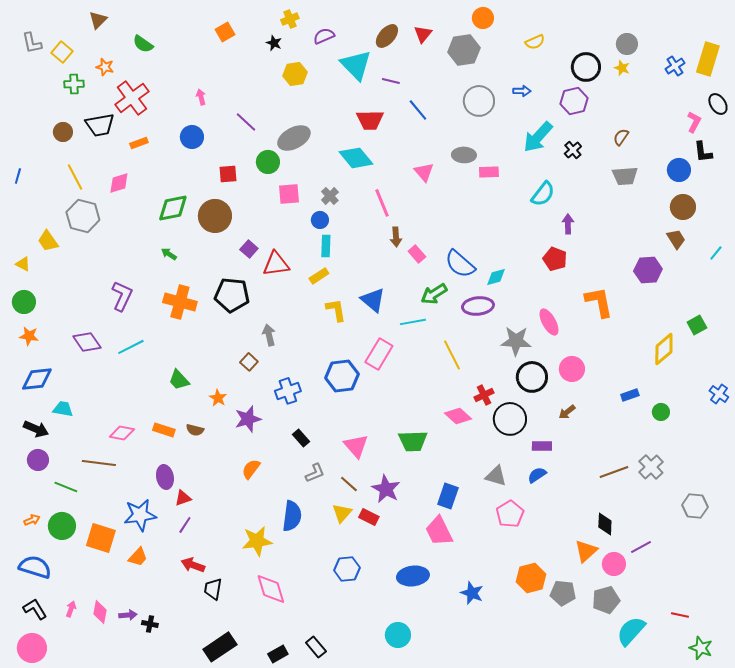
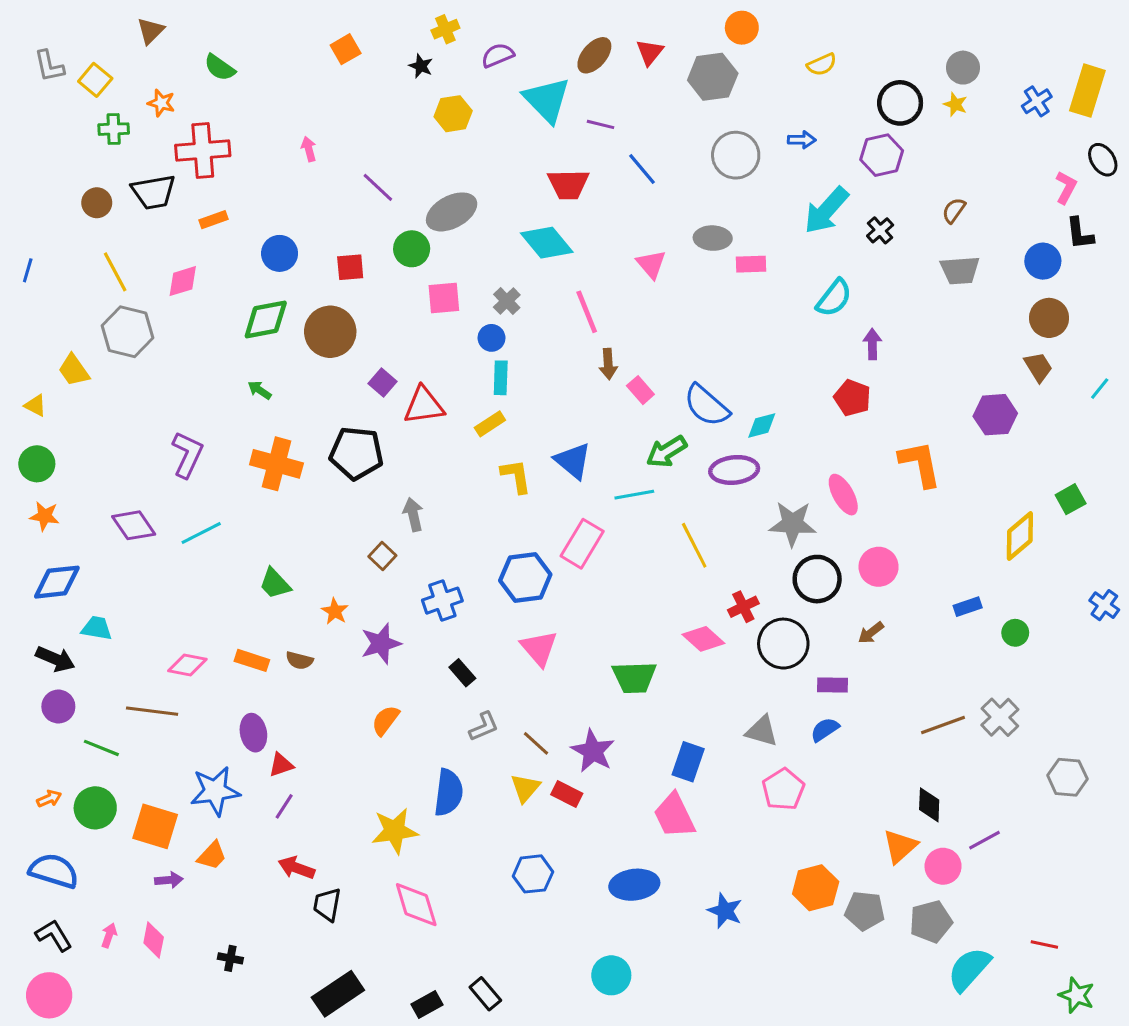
red cross: (132, 98) -> (203, 151), turned 32
blue circle: (192, 137) -> (280, 253), moved
pink triangle: (356, 446) -> (539, 648), moved
purple arrow: (128, 615) -> (169, 880), moved

